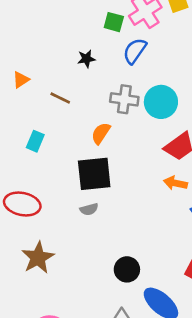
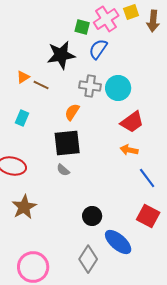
black star: (86, 59) -> (61, 55), size x2.0
orange triangle: (21, 80) -> (23, 77), moved
gray semicircle: (89, 209) -> (63, 170), turned 56

